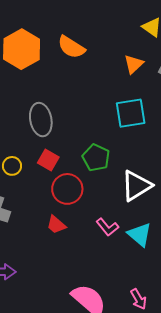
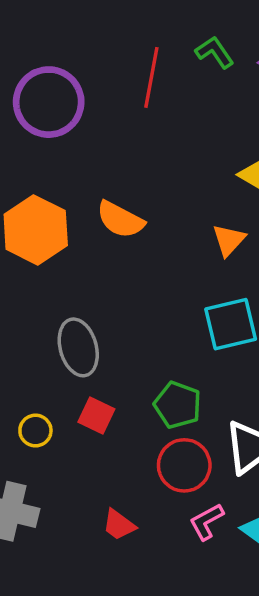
red circle: (67, 189) -> (184, 465), moved
pink L-shape: (107, 227) -> (207, 522), turned 105

